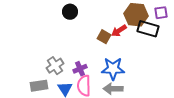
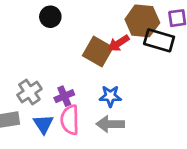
brown square: (104, 37) -> (98, 52), size x1.5
blue star: (113, 69) -> (110, 96), size x0.7

